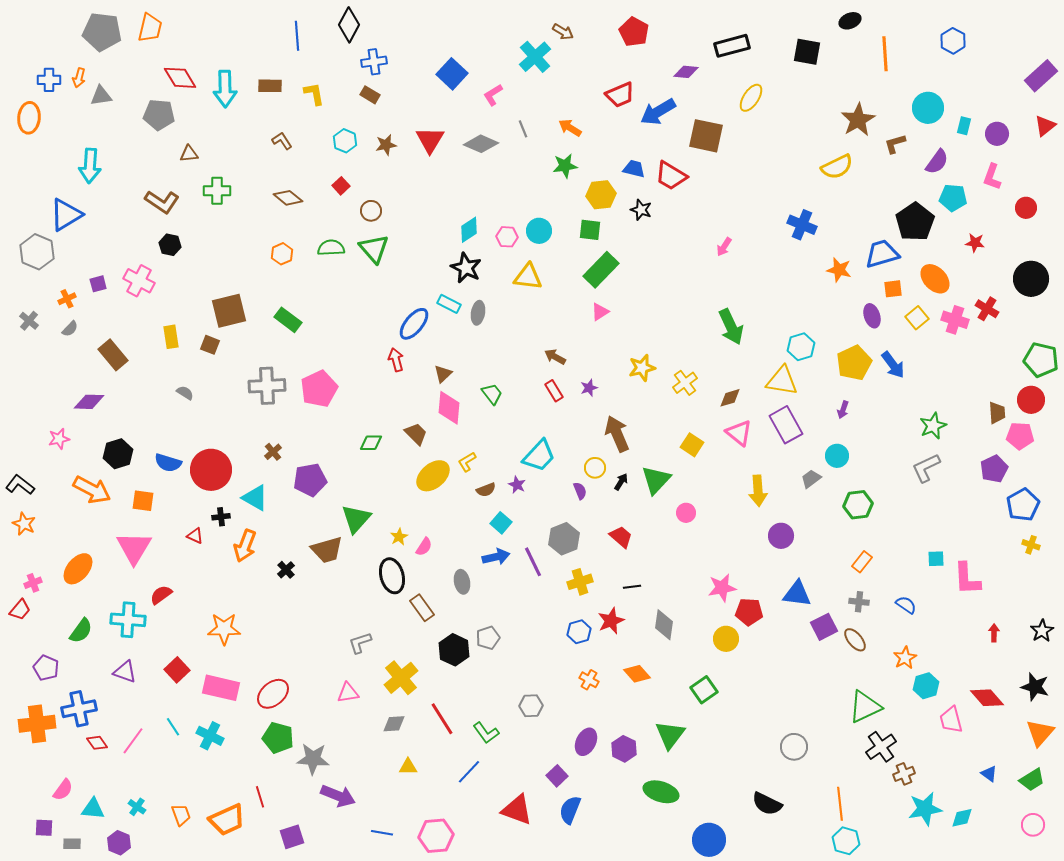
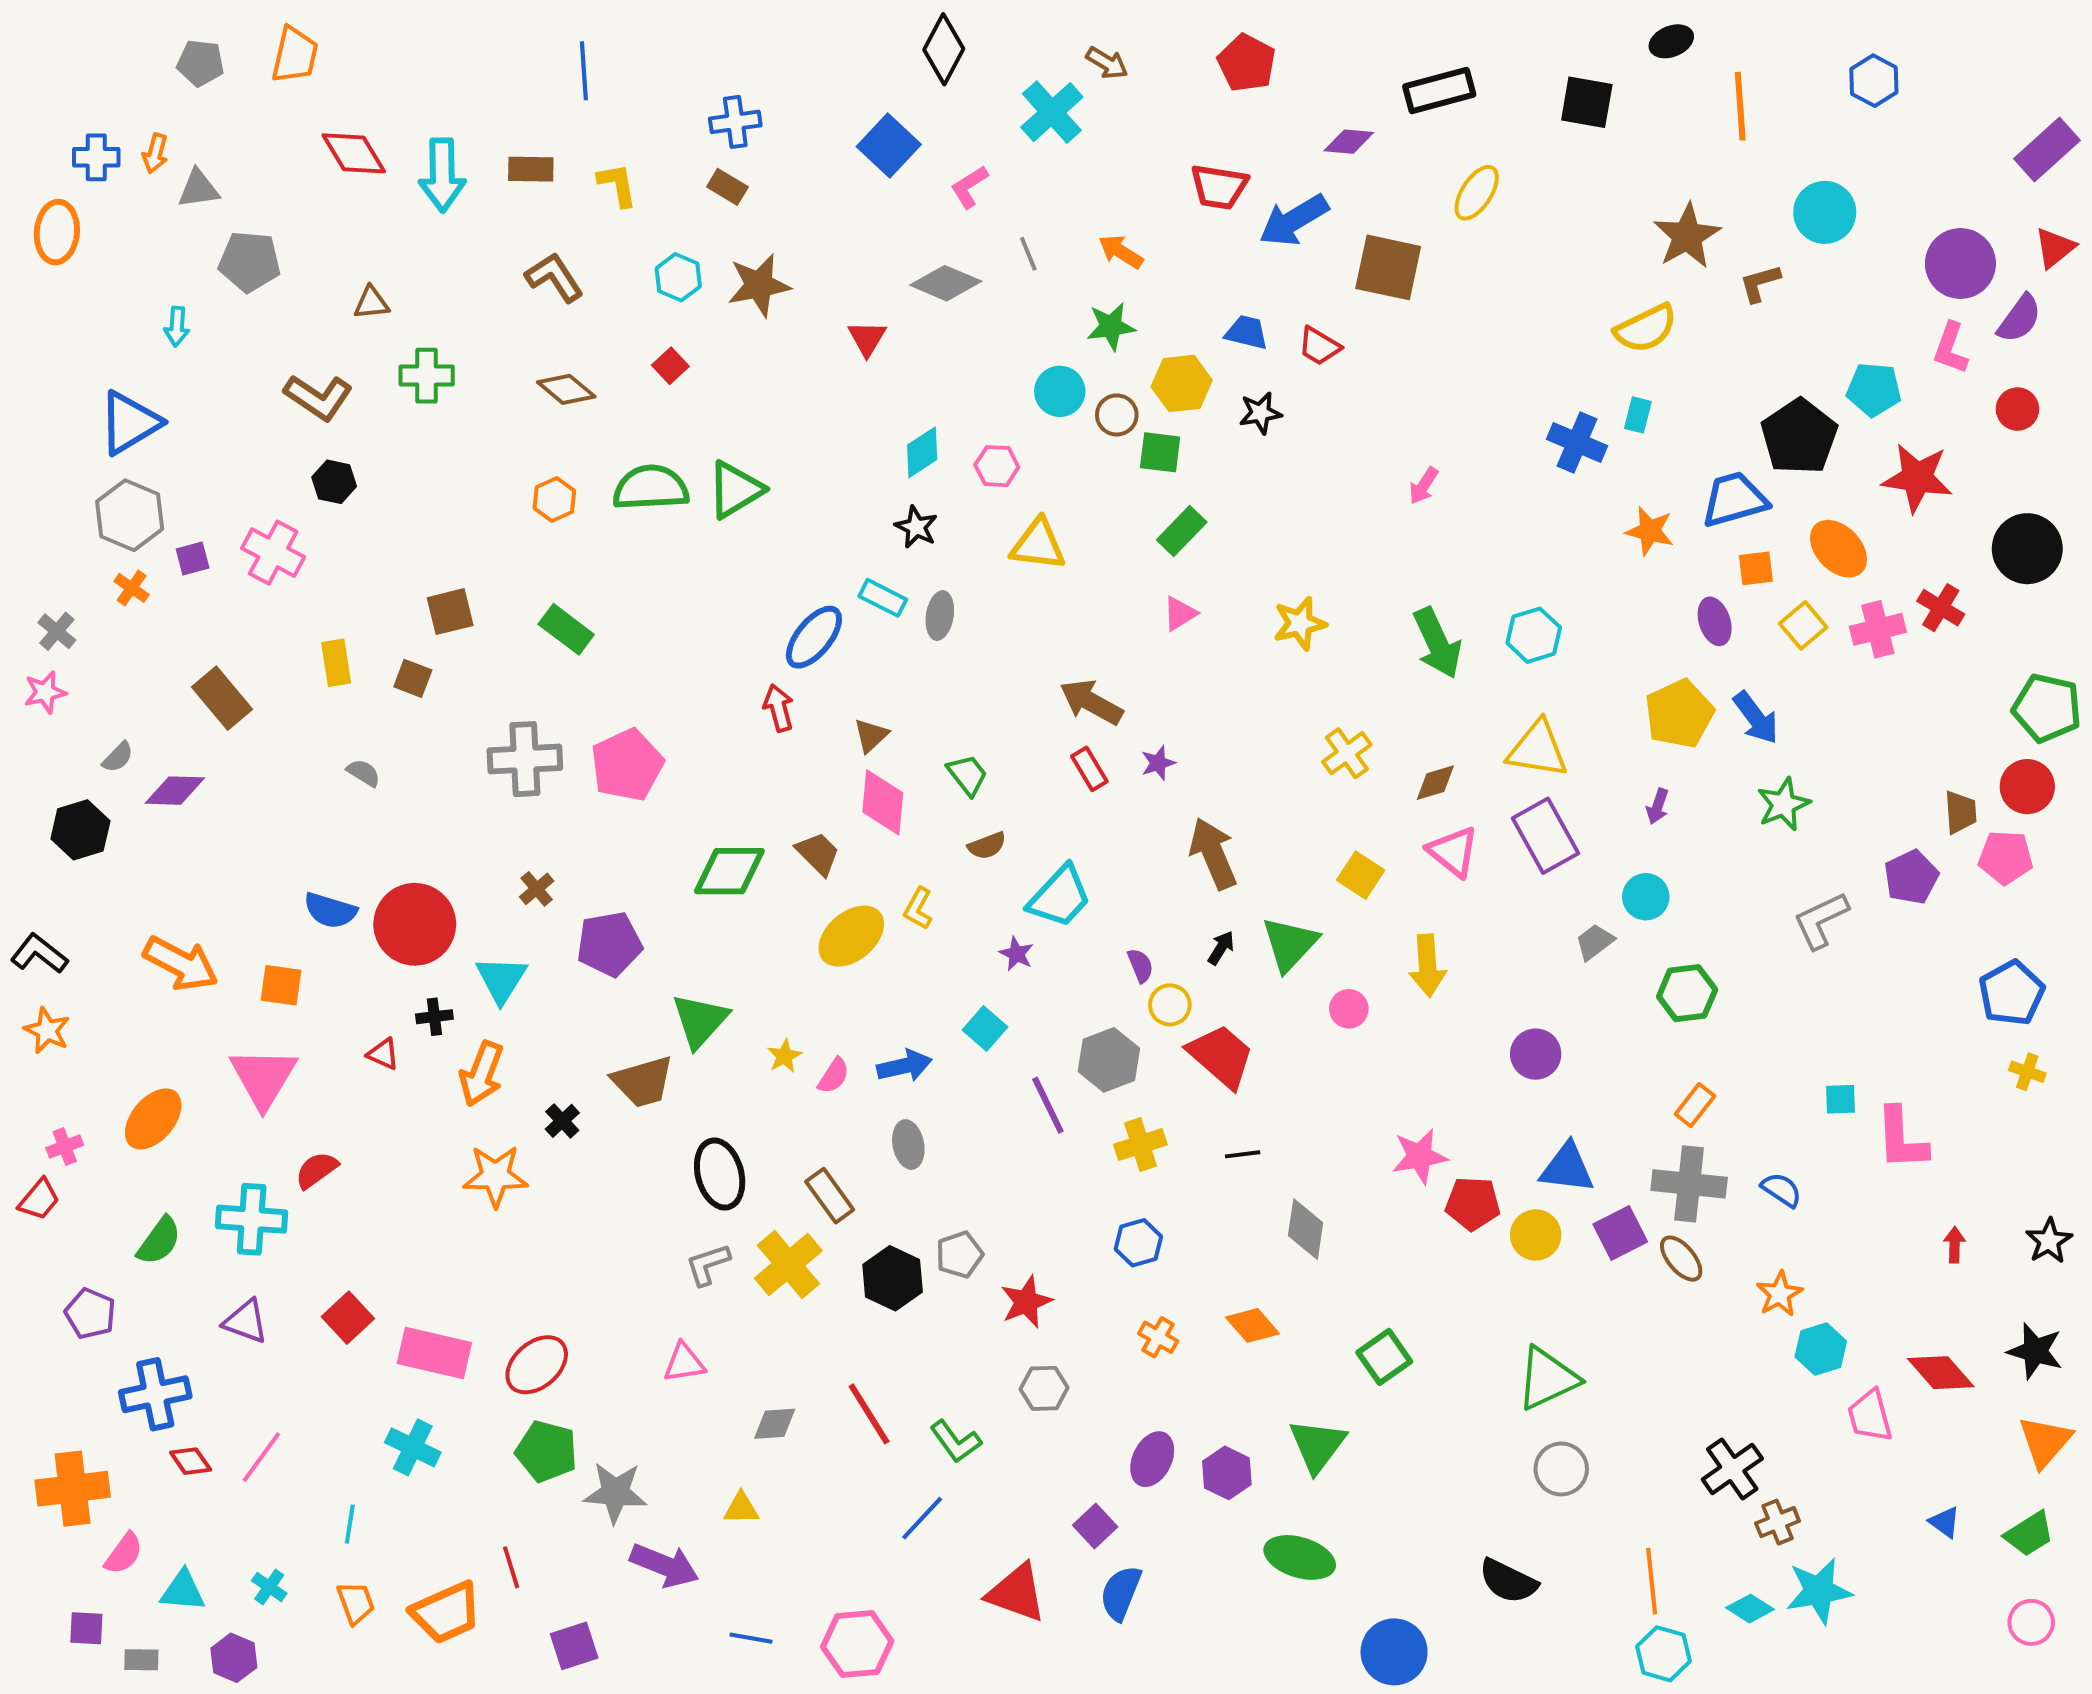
black diamond: (349, 25) -> (944, 49), moved
gray pentagon: (102, 32) -> (200, 63), size x0.6
red trapezoid: (620, 95) -> (1219, 187), turned 32
gray pentagon: (159, 115) -> (250, 262), moved
cyan rectangle: (964, 126) -> (1638, 415), moved
purple circle: (997, 134) -> (1960, 264), size x1.5
red triangle: (430, 140) -> (867, 338), moved, size x0.7
brown L-shape: (282, 141) -> (554, 277), size x1.4
brown star: (386, 145) -> (759, 285), size x1.5
purple semicircle: (937, 162) -> (2019, 319), moved
cyan arrow: (90, 166) -> (177, 326), size x0.6
red trapezoid: (671, 176) -> (1319, 346), size x0.7
black star: (641, 210) -> (1260, 413), turned -30
brown circle: (371, 211) -> (1117, 415), moved
cyan circle: (539, 231) -> (1060, 391), moved
red star: (975, 243) -> (1917, 478), size x1.8
green semicircle: (331, 248) -> (651, 488), size x1.4
green triangle: (374, 249) -> (735, 490), turned 40
gray hexagon: (37, 252) -> (130, 515), moved
black star: (466, 268) -> (916, 527), size x0.7
green rectangle: (601, 270) -> (1182, 531), size x0.7
orange cross: (67, 299) -> (132, 588), turned -30
brown square: (229, 311) -> (450, 612), size x0.7
pink cross: (955, 320) -> (1878, 629), turned -32
gray semicircle: (70, 329) -> (118, 757), moved
cyan hexagon: (801, 347) -> (1534, 635), moved
brown arrow: (555, 357) -> (1091, 702), size x1.5
yellow star: (642, 368) -> (1300, 623), moved
green star: (933, 426) -> (1783, 804), moved
pink star: (59, 439) -> (45, 692), moved
green diamond: (371, 443) -> (729, 871), size x1.6
black hexagon: (118, 454) -> (80, 830), moved
yellow L-shape: (467, 462) -> (918, 909), turned -30
yellow circle: (595, 468) -> (1170, 1005), moved
purple pentagon: (994, 469) -> (1911, 877), moved
brown semicircle: (486, 490) -> (987, 846), moved
yellow arrow: (758, 491) -> (1428, 966), moved
cyan triangle: (255, 498) -> (501, 979), turned 32
red trapezoid: (621, 537) -> (1221, 1056), size x1.5
blue arrow: (496, 557) -> (904, 1066), moved
black ellipse: (392, 576) -> (720, 1174), moved
gray cross: (859, 602) -> (1689, 1184), size x1.8
red star: (611, 621) -> (1026, 1302), moved
orange star: (224, 629) -> (495, 1176), moved
yellow circle: (726, 639) -> (1536, 1235), moved
yellow cross: (401, 678) -> (788, 1264), moved
green triangle: (865, 707) -> (1547, 1379), moved
orange cross: (37, 724) -> (73, 1489), moved
cyan line: (173, 727) -> (350, 1524), moved, turned 42
yellow triangle: (408, 767) -> (741, 1508), moved
cyan diamond: (962, 818) -> (1750, 1609), moved, turned 45

